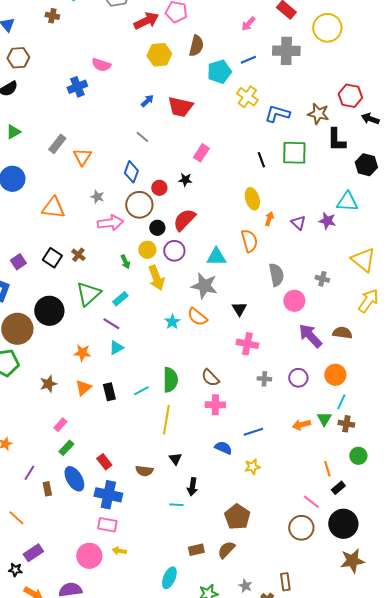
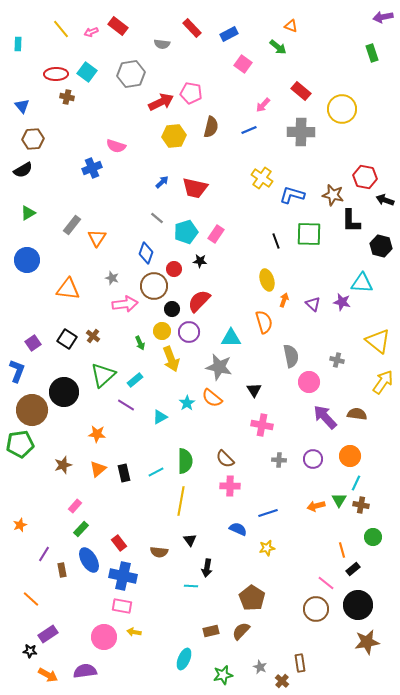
blue line: (248, 60) -> (249, 130), moved
cyan pentagon: (219, 72) -> (186, 232), moved
cyan triangle: (116, 348) -> (160, 417), moved

